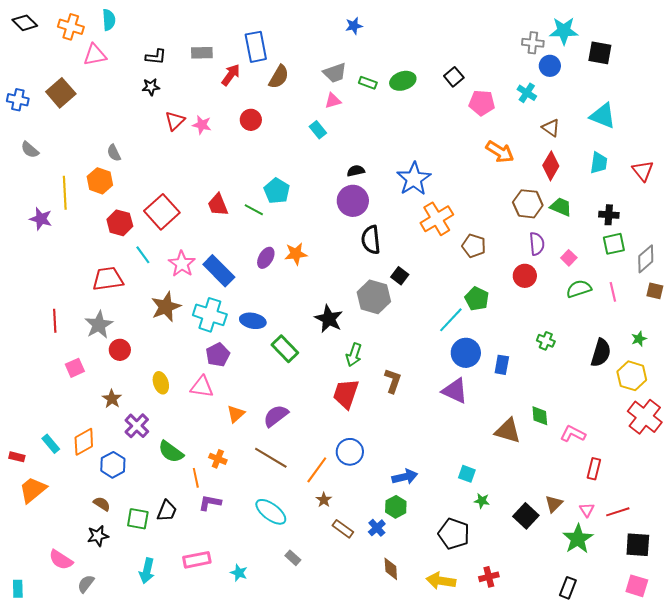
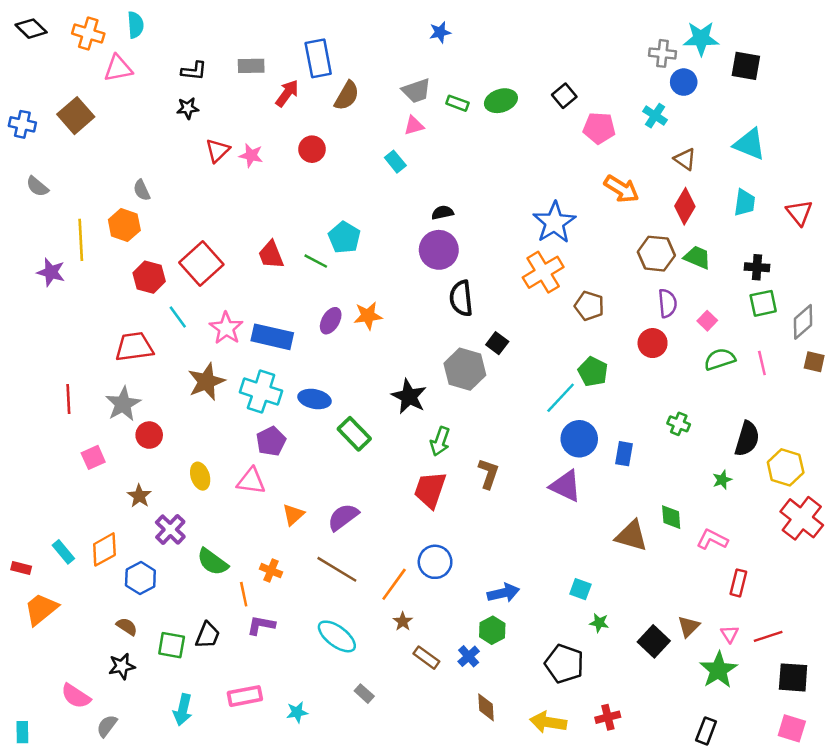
blue star: (414, 179) -> (554, 222), moved
blue rectangle: (219, 271) -> (272, 337), turned -32
green star: (639, 339) -> (722, 480), moved
cyan star: (239, 573) -> (297, 712), turned -30

